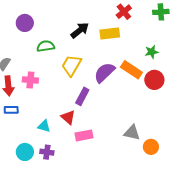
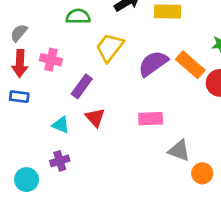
purple rectangle: (82, 96) -> (82, 86), moved
pink rectangle: (84, 135) -> (151, 119), moved
cyan circle: (25, 152) -> (27, 180), moved
purple cross: (47, 152) -> (60, 161), turned -32

